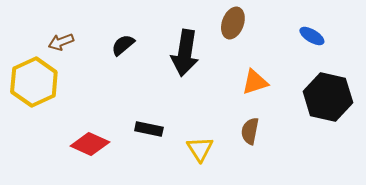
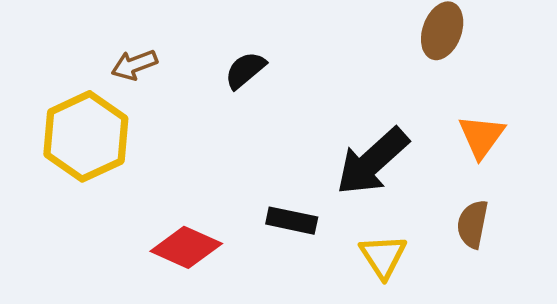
black arrow: (185, 53) -> (372, 161), moved, turned 39
orange triangle: (255, 82) -> (481, 136), turned -36

